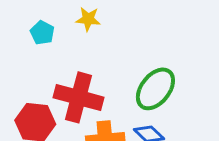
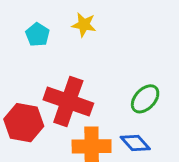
green ellipse: (155, 89) -> (145, 99), size x0.7

